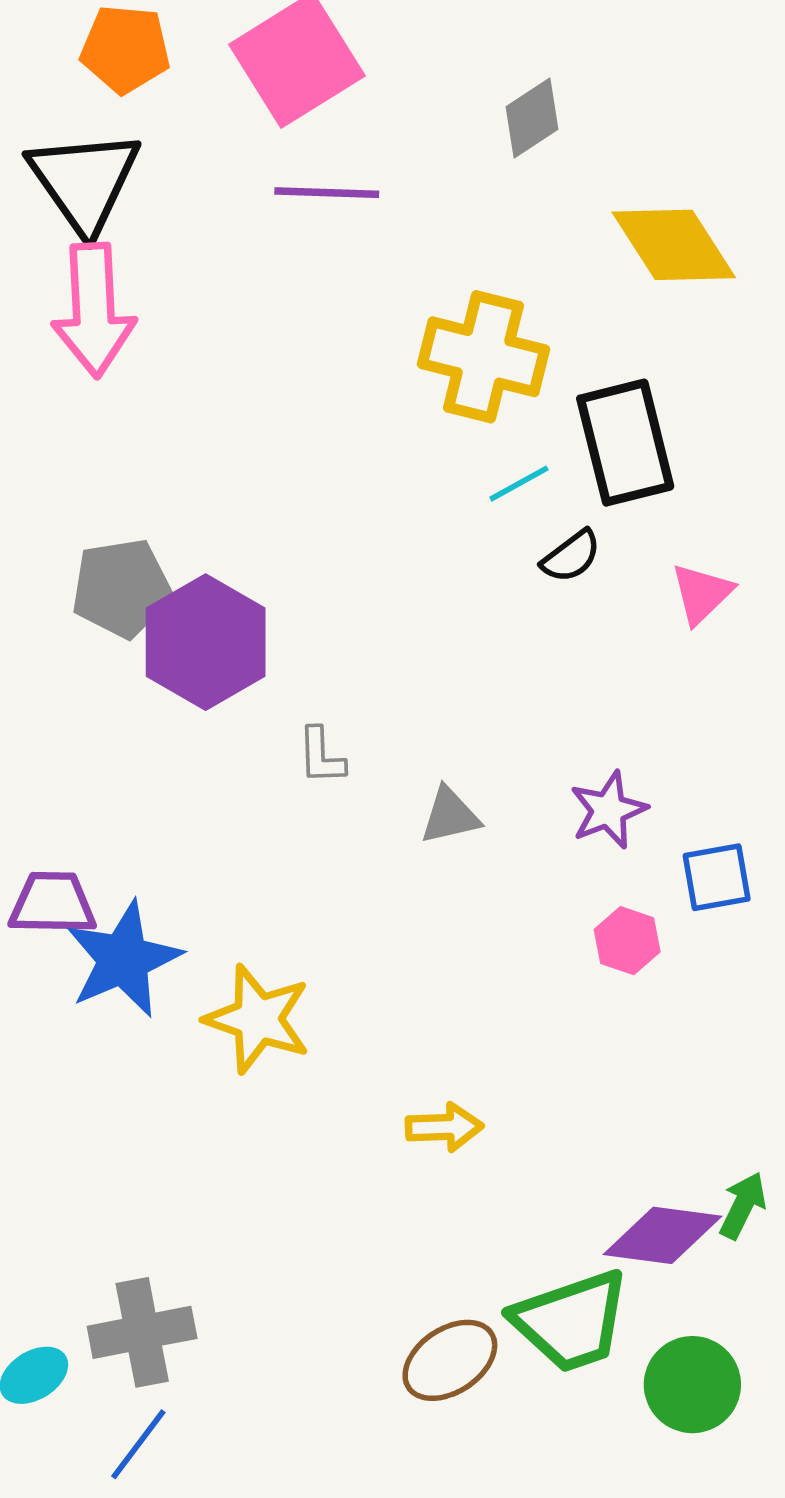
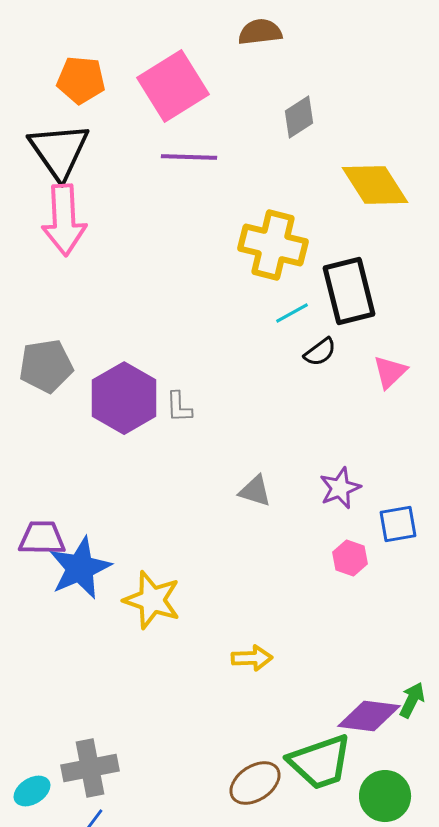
gray pentagon: (122, 588) -> (46, 366), moved
gray L-shape: (321, 756) -> (179, 407), moved
gray triangle: (450, 816) -> (255, 491), turned 30

